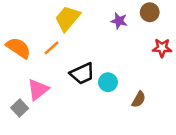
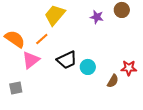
red star: (162, 48) -> (129, 68), moved
pink triangle: (38, 90) -> (31, 60), moved
gray square: (20, 108) -> (16, 88), turned 32

